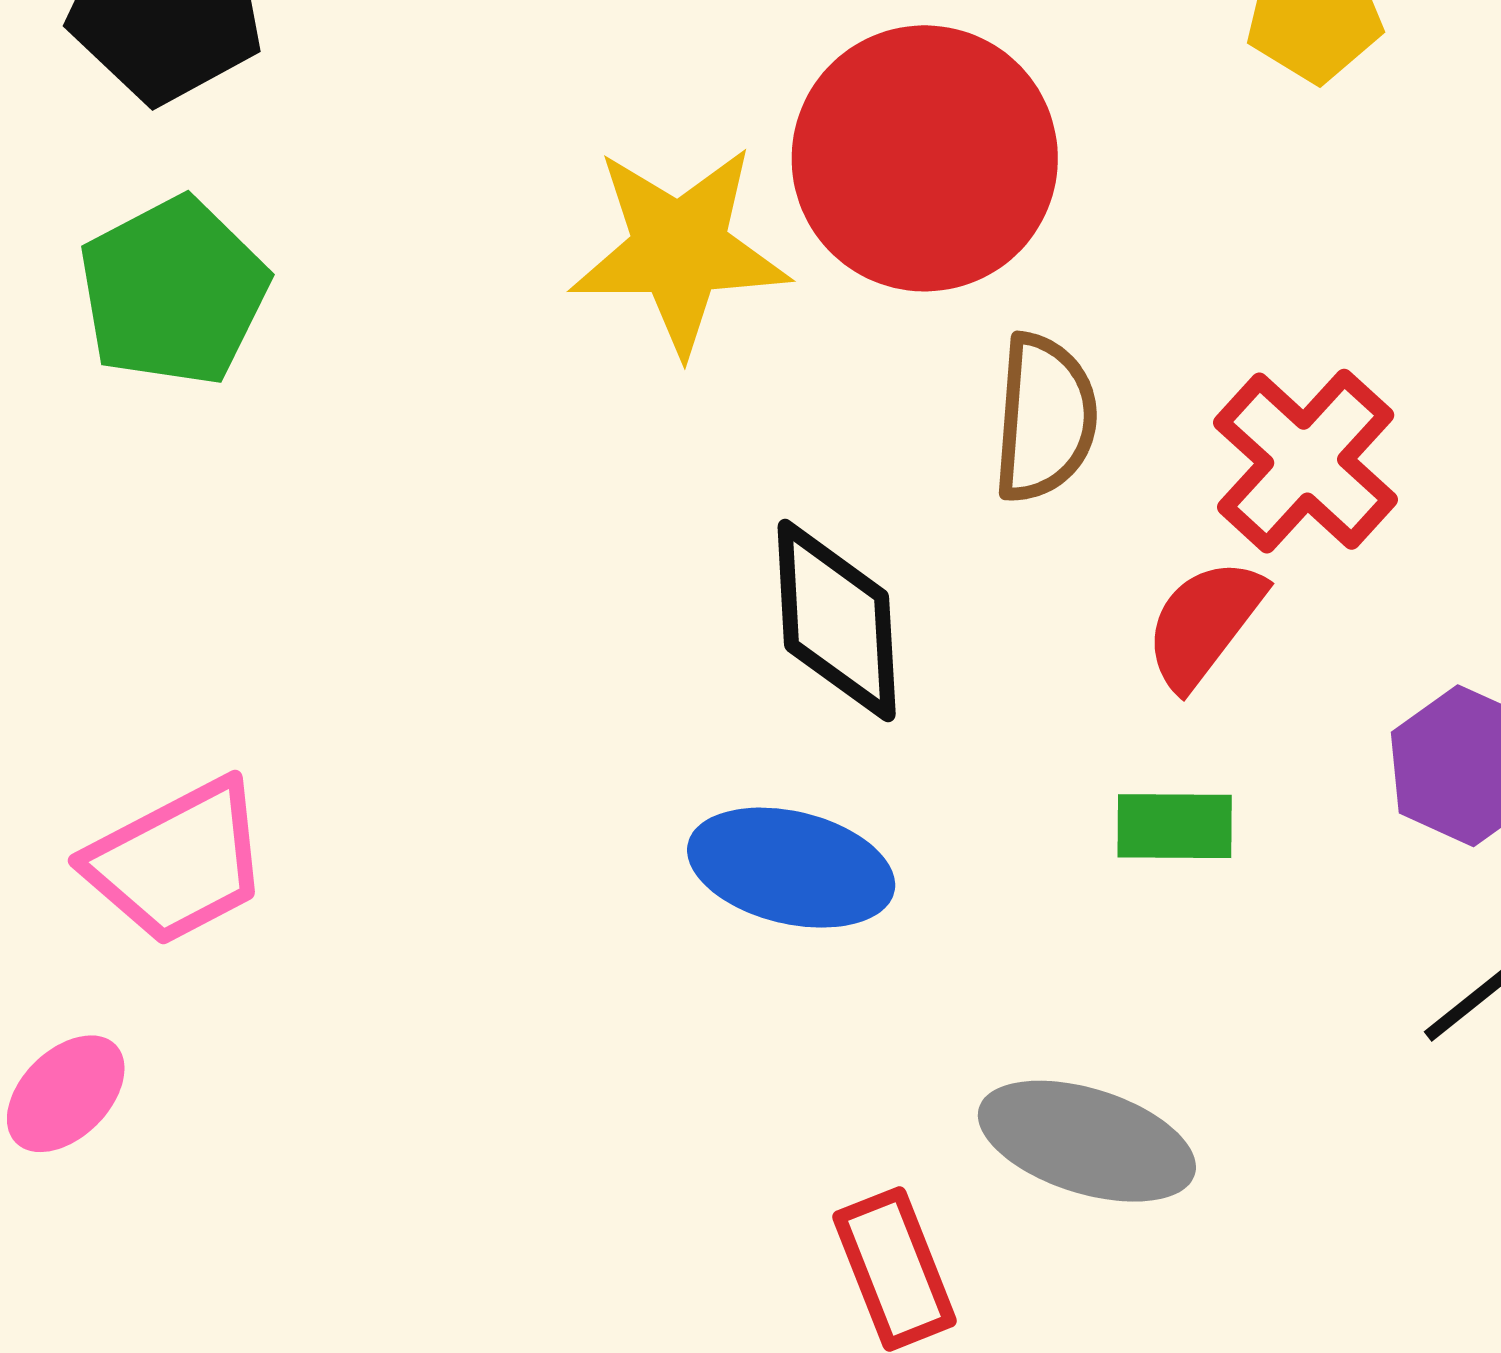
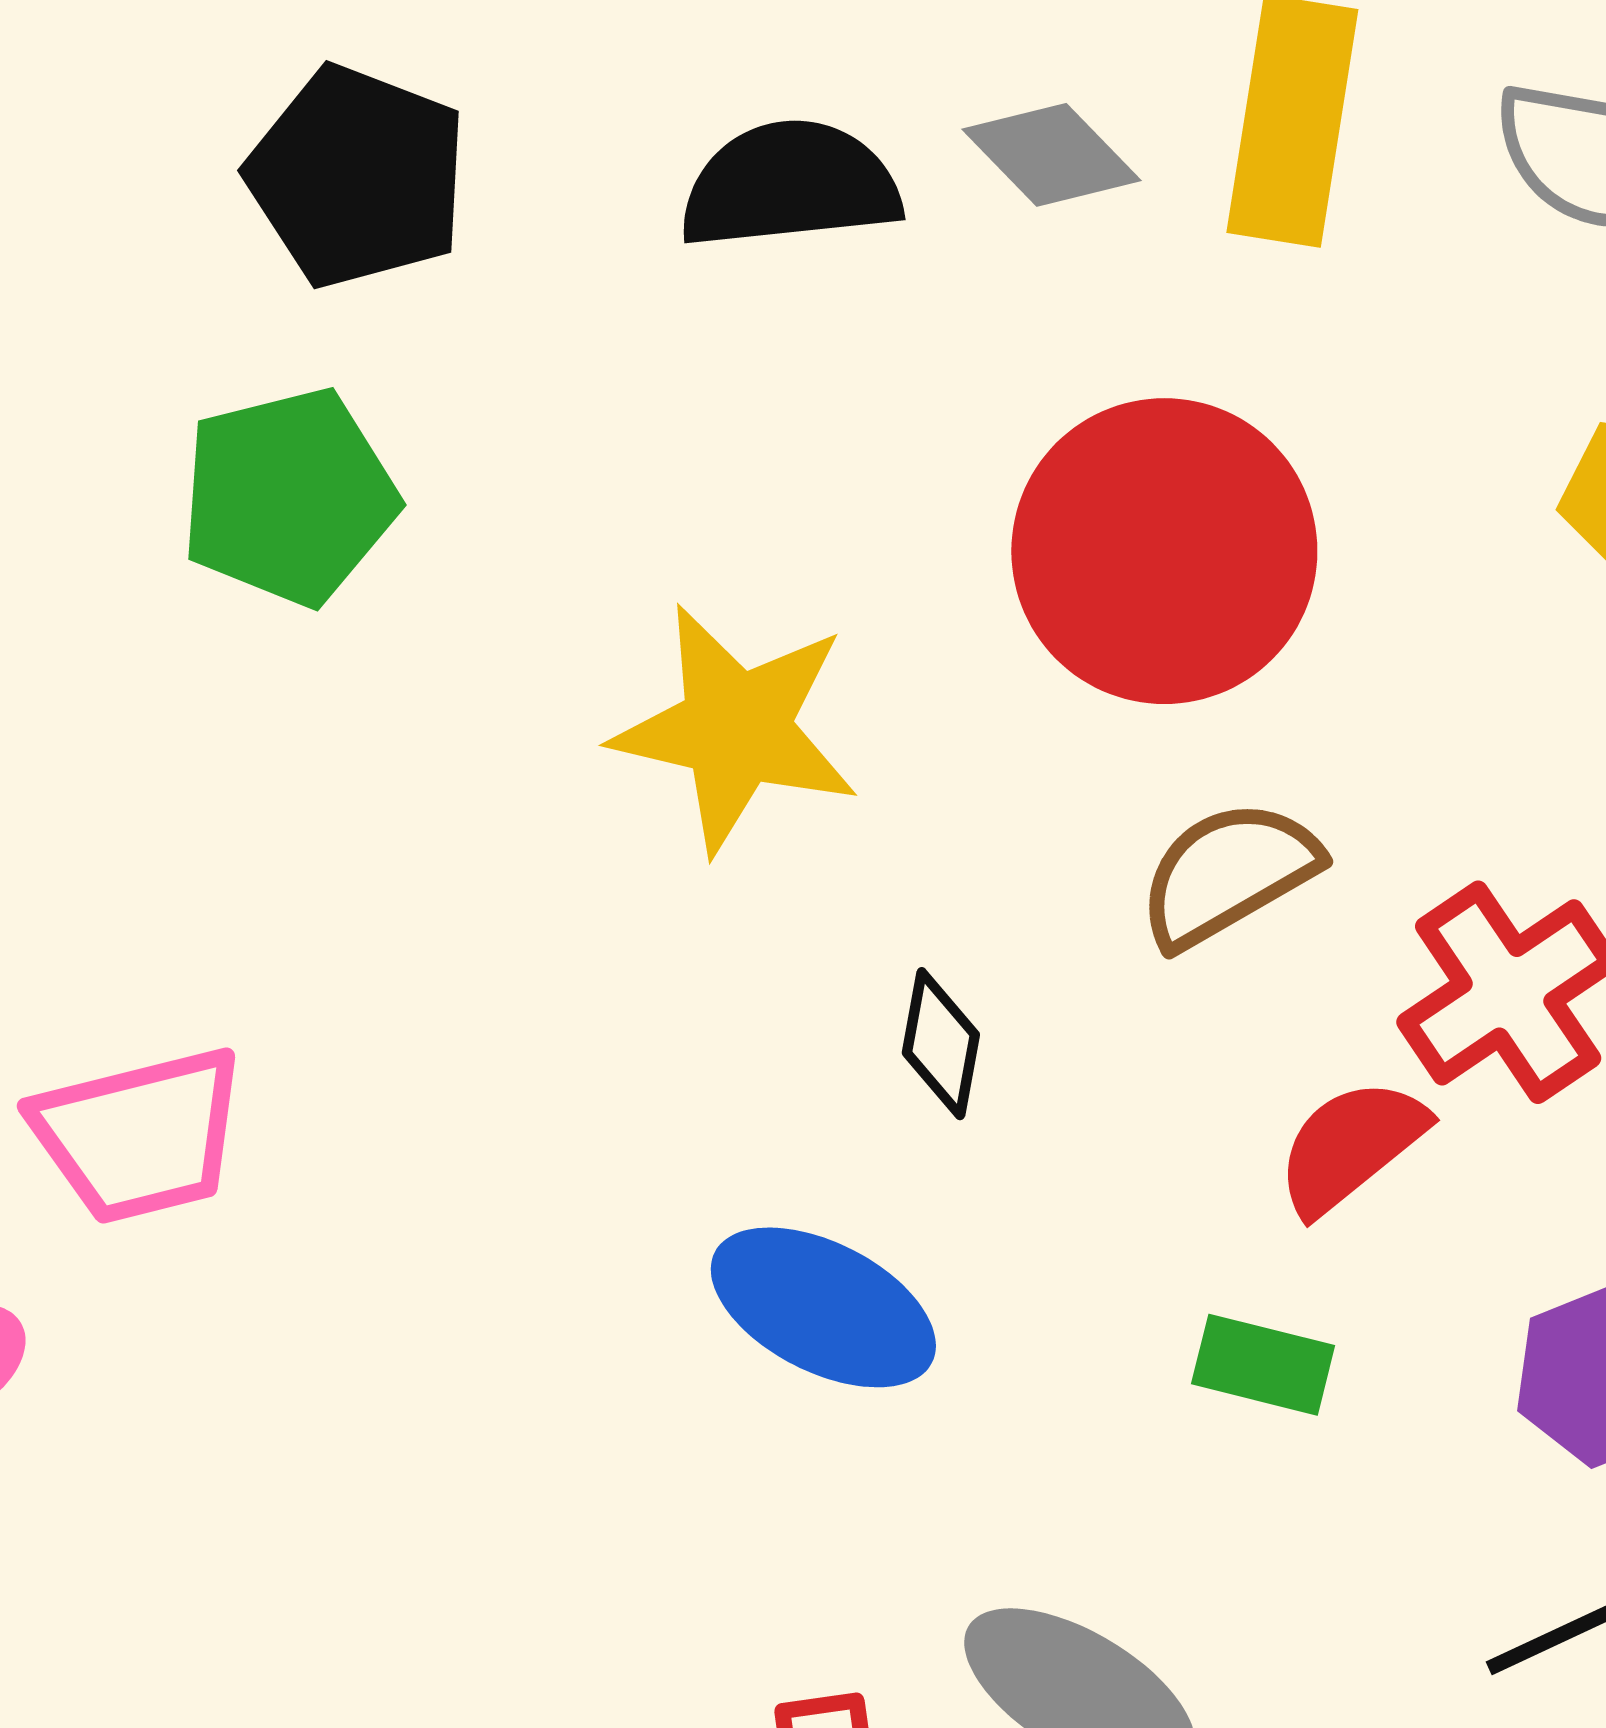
yellow star: (679, 250) -> (736, 729), moved
brown semicircle: (1045, 418) -> (1228, 874), turned -138
black diamond: (837, 621) -> (941, 1044), size x0.6

